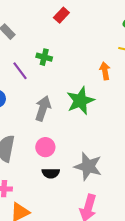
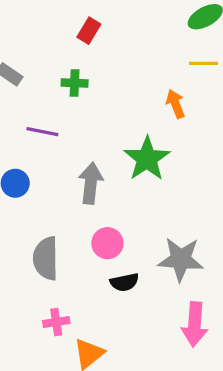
green cross: (44, 57) -> (75, 83), moved
purple line: (20, 71) -> (42, 132), turned -30

